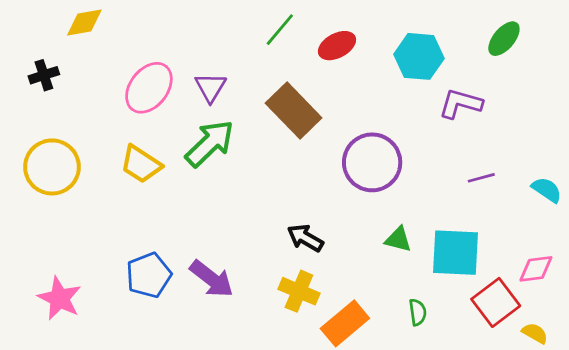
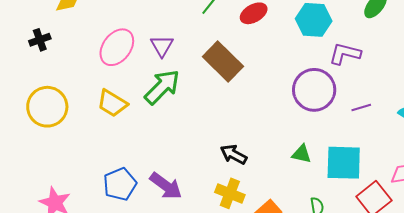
purple circle: (372, 162) -> (314, 90), moved

